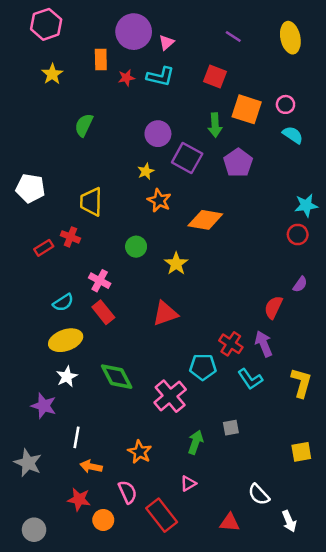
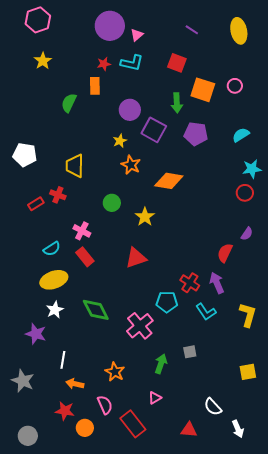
orange rectangle: (101, 60) -> (95, 86), moved
cyan semicircle: (293, 135) -> (241, 135), moved, turned -66
purple pentagon: (238, 163) -> (196, 134), turned -30

